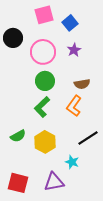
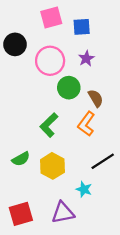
blue square: (70, 23) -> (82, 27), turned 35
green circle: (45, 81) -> (69, 88), moved
brown semicircle: (82, 84) -> (96, 98), turned -112
red square: (18, 183) -> (21, 214), turned -30

